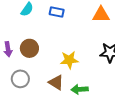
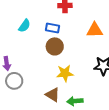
brown circle: (29, 48) -> (55, 46), moved
gray circle: (20, 79) -> (14, 81), moved

